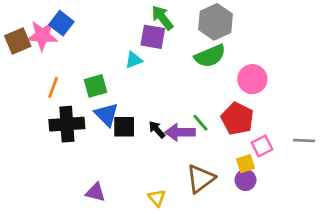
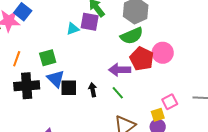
cyan triangle: (134, 60) -> (73, 29), moved
red pentagon: (237, 119) -> (142, 59), moved
green line: (201, 123) -> (118, 93), moved
black arrow: (157, 130) -> (93, 90), turned 32
purple arrow: (180, 132) -> (120, 70), moved

